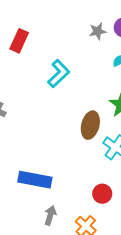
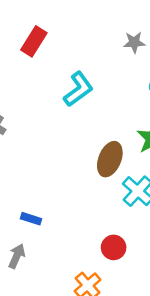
blue rectangle: (35, 180) -> (31, 219), size x0.5
gray arrow: (50, 215) -> (17, 256), moved

